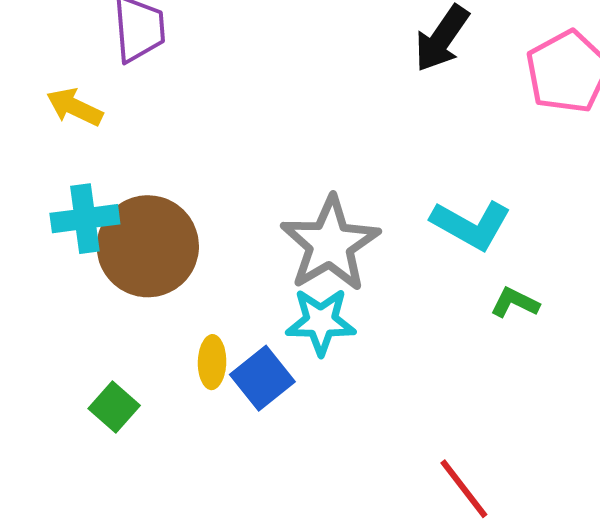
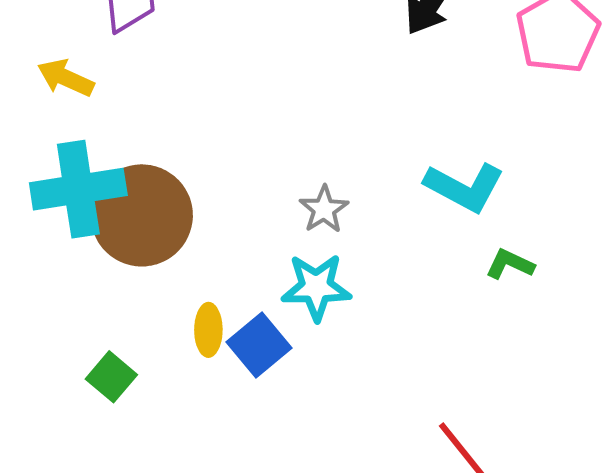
cyan cross: (85, 219) -> (78, 189), size x1.4
gray star: (330, 244) -> (324, 209), size x0.5

